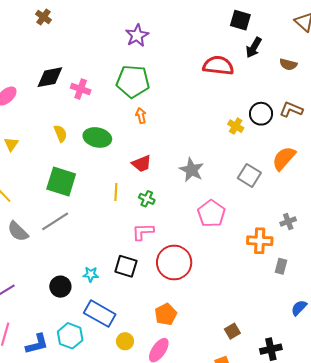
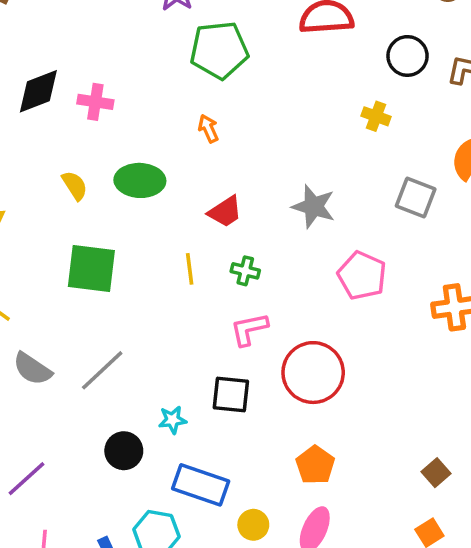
green pentagon: (133, 81) -> (219, 50), moved
black circle: (261, 114) -> (408, 56), moved
gray line: (55, 221) -> (102, 370), moved

